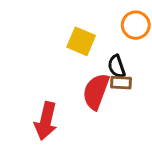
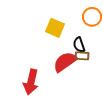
red semicircle: (96, 91) -> (65, 62), turned 35

